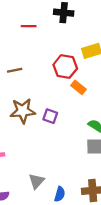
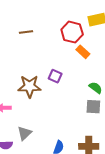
brown star: (23, 111) -> (29, 86), moved
gray triangle: (37, 181) -> (24, 133), moved

